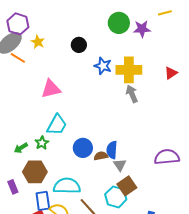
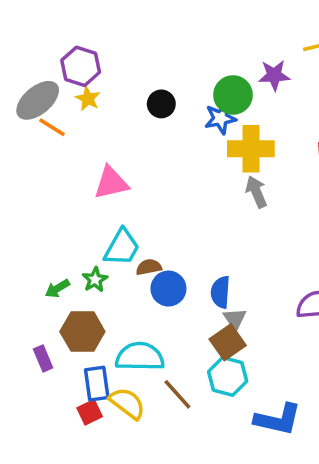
green circle: (119, 23) -> (233, 95), moved
purple hexagon: (18, 24) -> (81, 66), moved
blue star: (103, 66) -> (220, 118), moved, turned -30
brown semicircle: (101, 156) -> (149, 267), moved
brown square: (127, 186) -> (228, 342), moved

